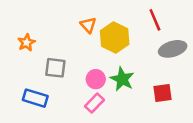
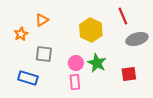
orange triangle: (88, 25) -> (42, 20), moved, turned 40
pink rectangle: (94, 103) -> (75, 82), turned -49

